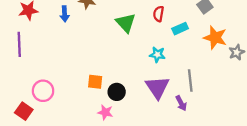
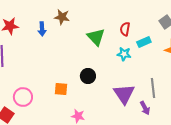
cyan star: (157, 55) -> (124, 54), moved
orange square: (95, 82) -> (61, 89), moved
black circle: (117, 92) -> (88, 76), moved

